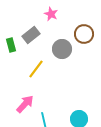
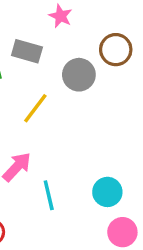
gray rectangle: (31, 35) -> (27, 51), turned 54

